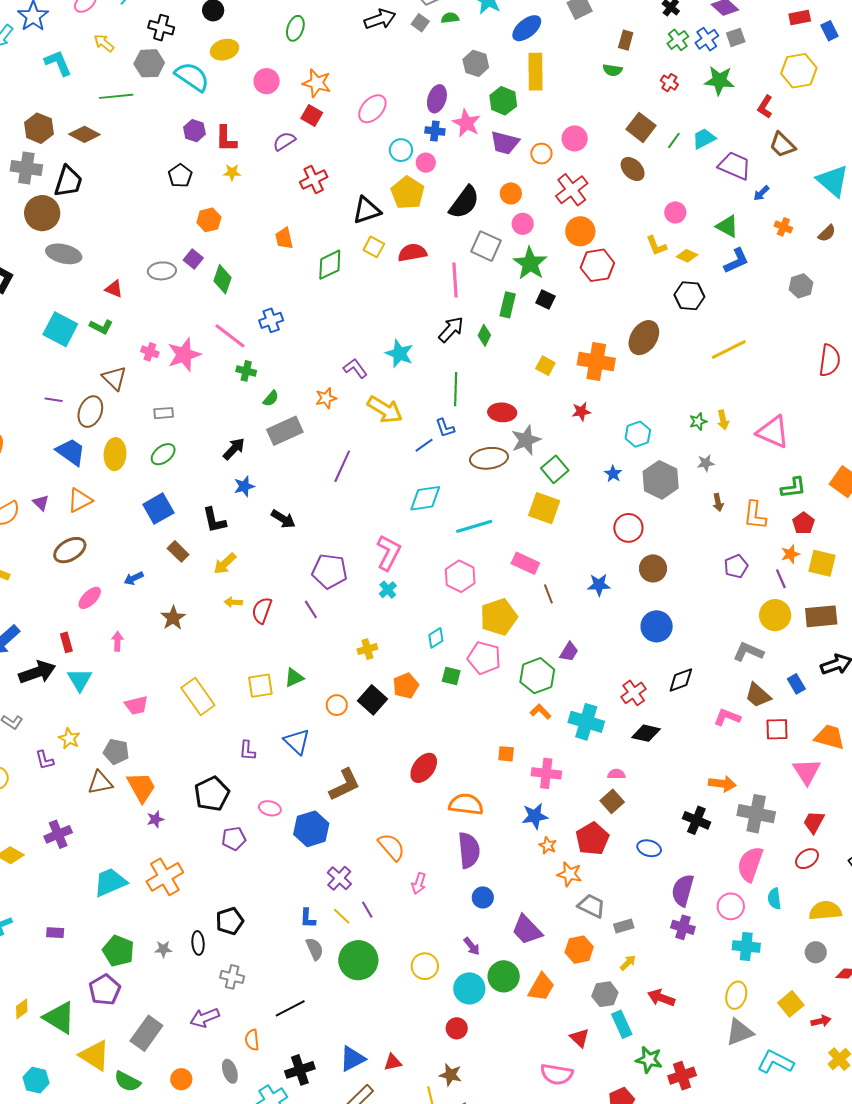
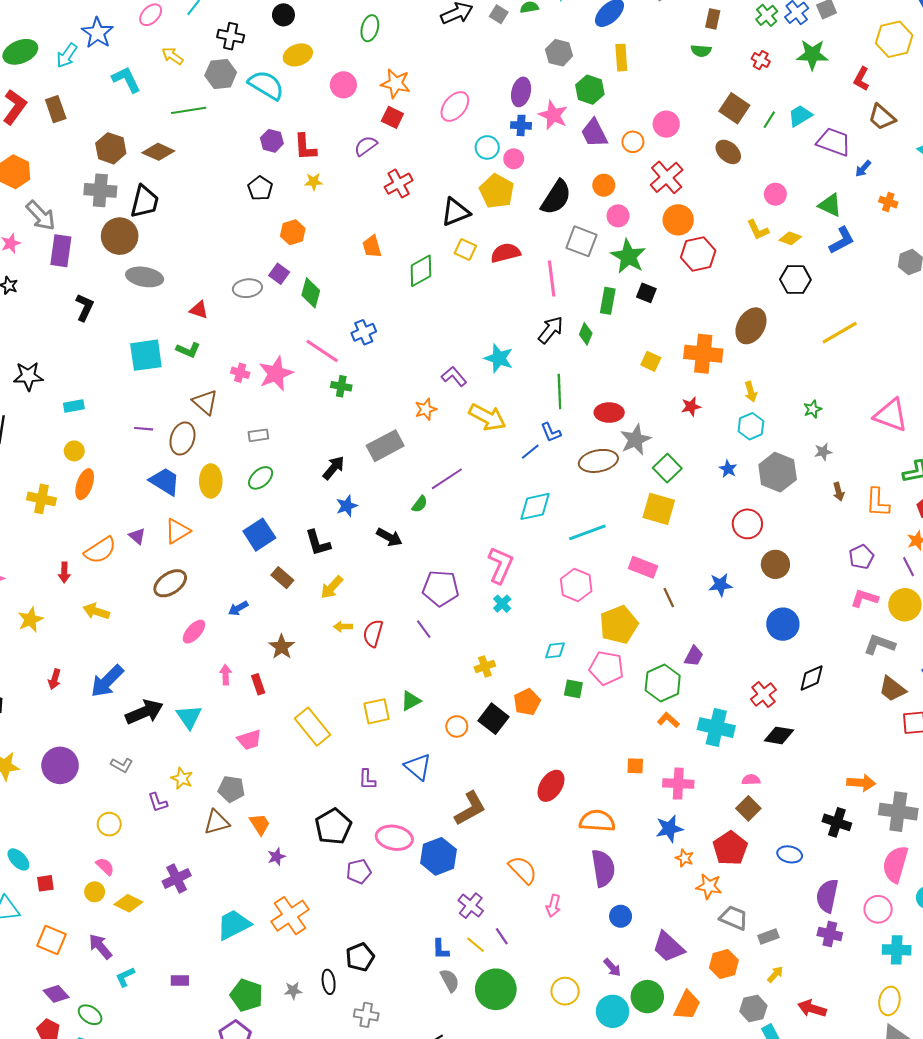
yellow rectangle: (535, 72) -> (621, 58), size x0.7
purple trapezoid: (505, 143) -> (594, 133), turned 52
cyan square: (60, 329) -> (146, 355), turned -32
green semicircle: (271, 398) -> (420, 504), moved
yellow arrow: (723, 420) -> (751, 392), moved
purple line: (342, 466) -> (447, 479), turned 36
cyan diamond: (436, 638) -> (555, 650), turned 30
red rectangle: (66, 642) -> (258, 684), moved
pink L-shape: (727, 717) -> (864, 598), moved
orange trapezoid: (141, 787) -> (260, 824), size x0.7
pink ellipse: (270, 808) -> (394, 838), size x1.6

